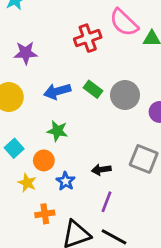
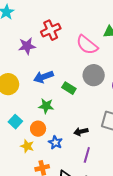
pink semicircle: (124, 23) -> (87, 45), moved
red cross: (88, 38) -> (51, 30), moved
purple star: (26, 53) -> (27, 46), moved
green rectangle: (93, 89) -> (69, 88), moved

